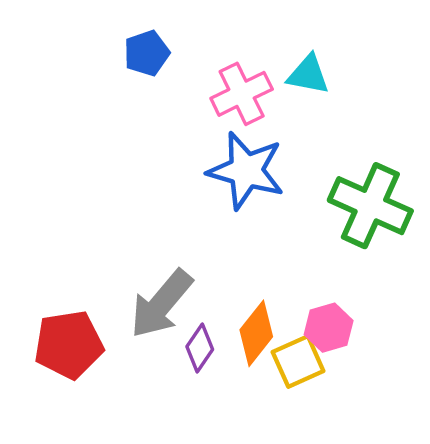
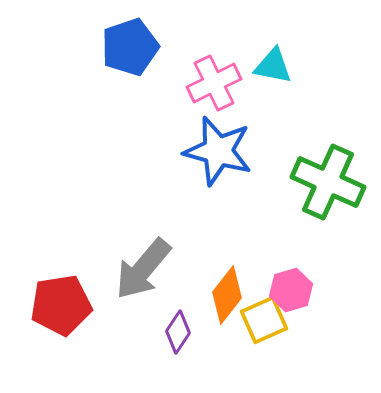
blue pentagon: (147, 53) -> (130, 47), size x1.4
purple diamond: (200, 348) -> (178, 332), moved

